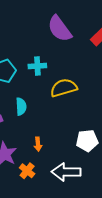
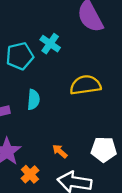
cyan cross: (37, 66) -> (50, 44), moved, turned 30
orange arrow: (38, 144) -> (60, 151), moved, turned 128

